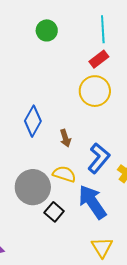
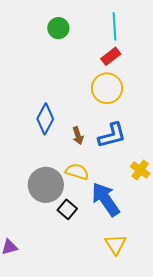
blue L-shape: (99, 158) -> (112, 135), moved, turned 36

